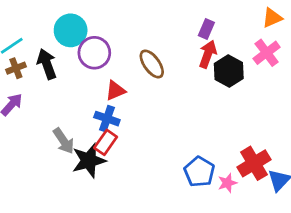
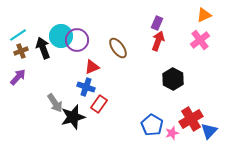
cyan circle: (71, 30) -> (61, 36), moved
black hexagon: (229, 71) -> (173, 79), moved
red rectangle: (106, 142) -> (99, 104), moved

